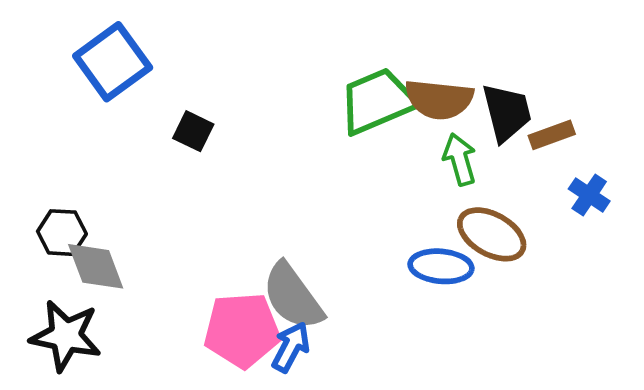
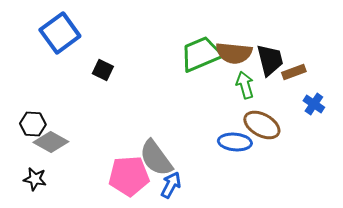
gray diamond: (96, 266) -> (51, 142), turned -40
black star: (66, 336) -> (35, 179), size x0.6
blue arrow: (291, 347) -> (171, 185), moved

